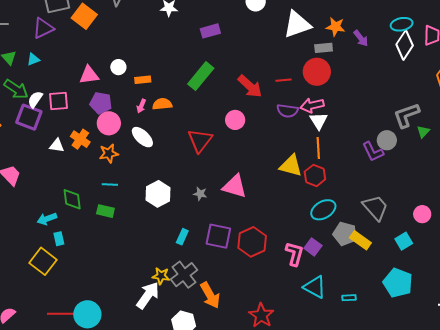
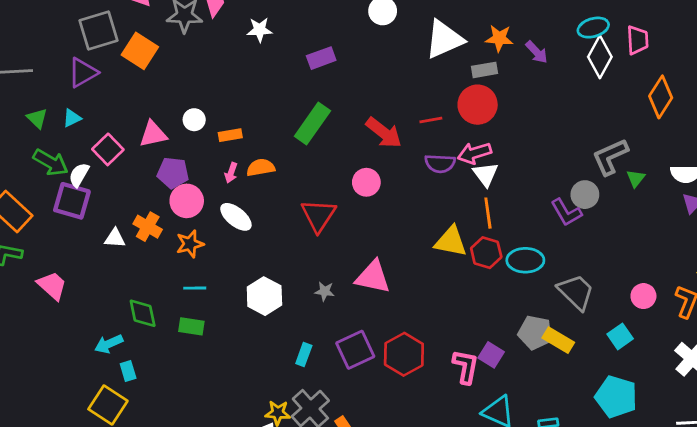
pink square: (58, 101) -> (108, 149), moved, turned -35
cyan ellipse: (323, 210) -> (525, 260), moved, turned 35
purple square: (218, 236) -> (355, 350), turned -32

